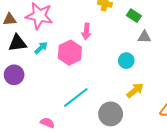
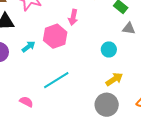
cyan arrow: (41, 48) -> (29, 47), moved
gray circle: (111, 114) -> (107, 105), moved

